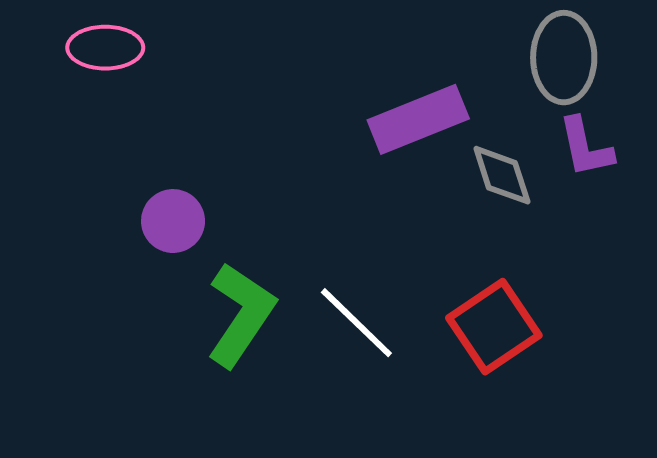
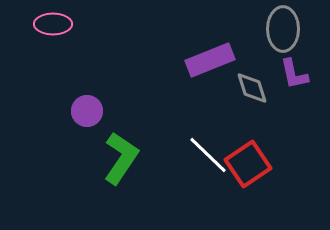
white line: (356, 323) -> (208, 155), moved

